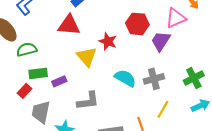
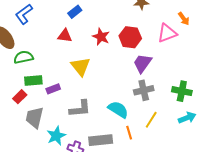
red triangle: (69, 25) -> (65, 36), size x0.7
red star: (108, 41) -> (101, 37), moved
purple trapezoid: (161, 41) -> (142, 63), moved
cyan semicircle: (125, 78) -> (118, 109), moved
green cross: (194, 78) -> (182, 91), turned 36

